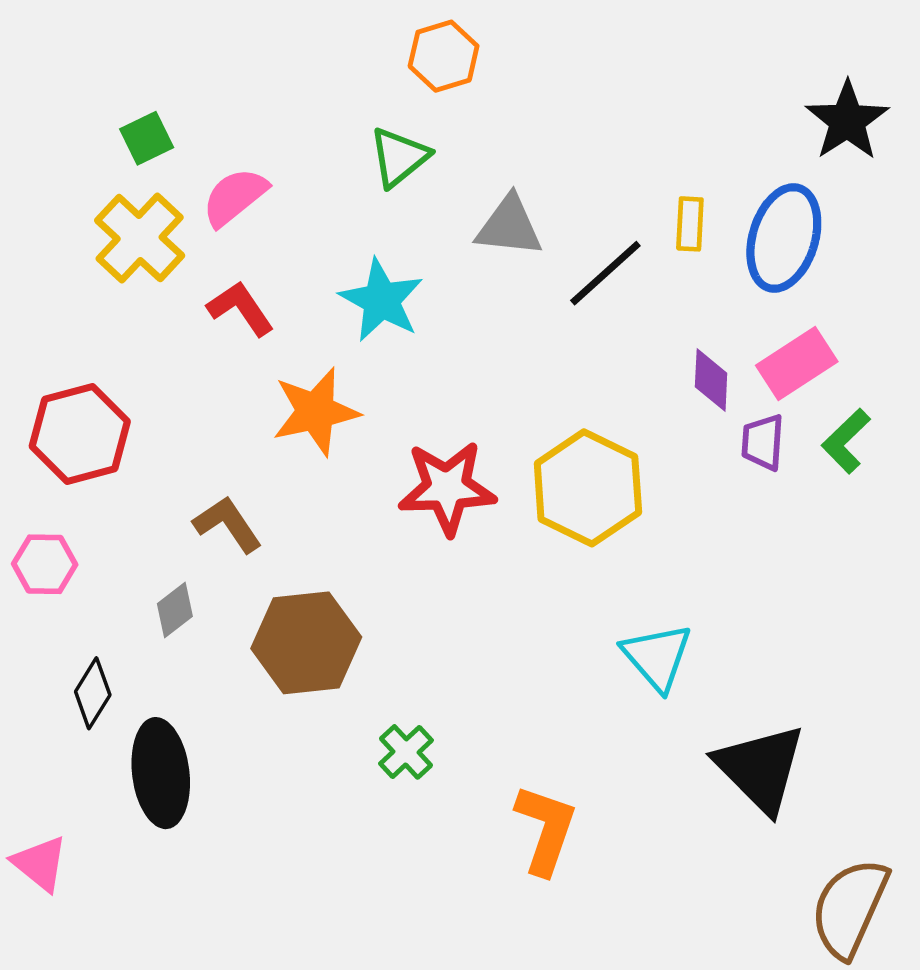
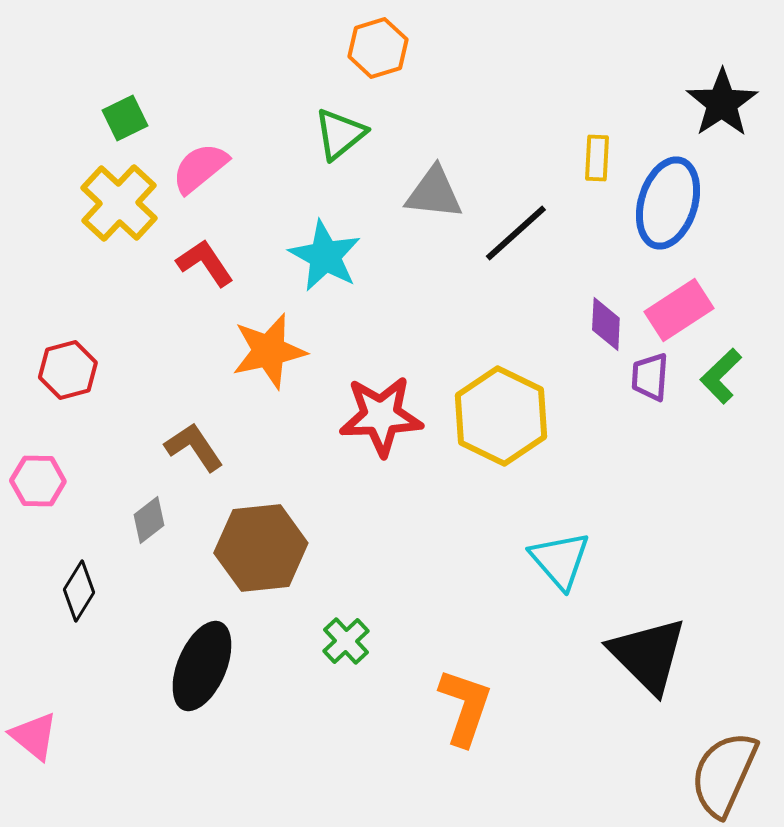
yellow rectangle: (690, 224) -> (597, 158), moved
red hexagon: (80, 434) -> (68, 370), size x0.7
black ellipse: (161, 773) -> (202, 666), moved, turned 30

